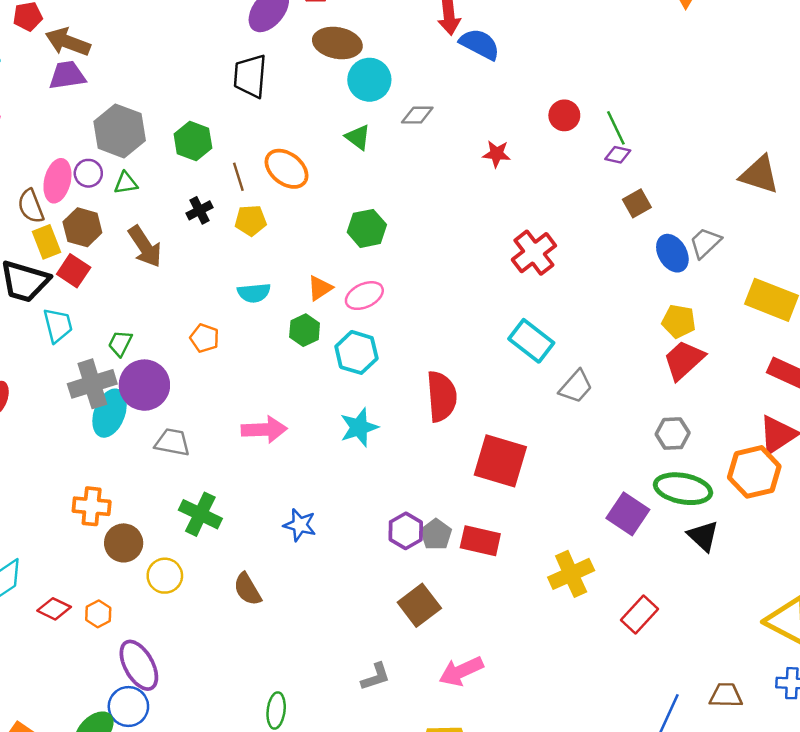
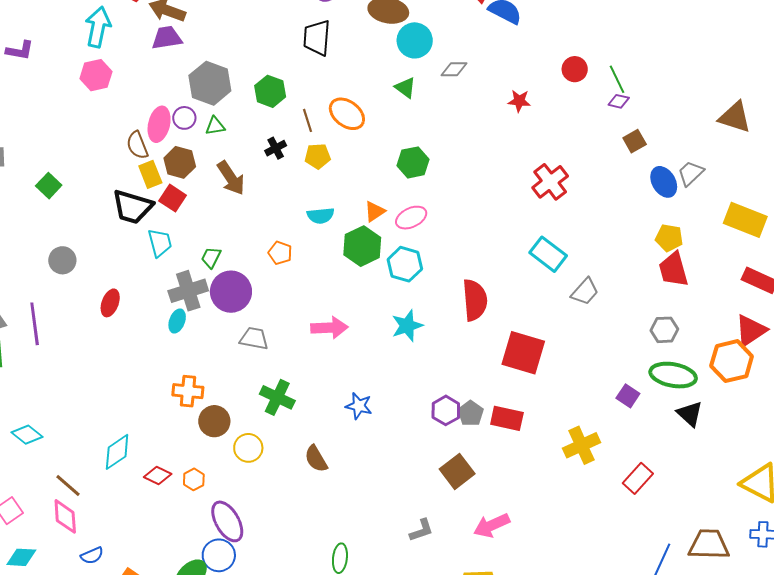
green hexagon: (305, 330) -> (362, 246), size x1.5
red trapezoid: (684, 360) -> (673, 270), turned -63
cyan ellipse: (109, 413) -> (177, 321), moved, size x0.6
purple square: (628, 514) -> (628, 396), size x0.7
brown trapezoid: (726, 695) -> (709, 544), size x1.5

